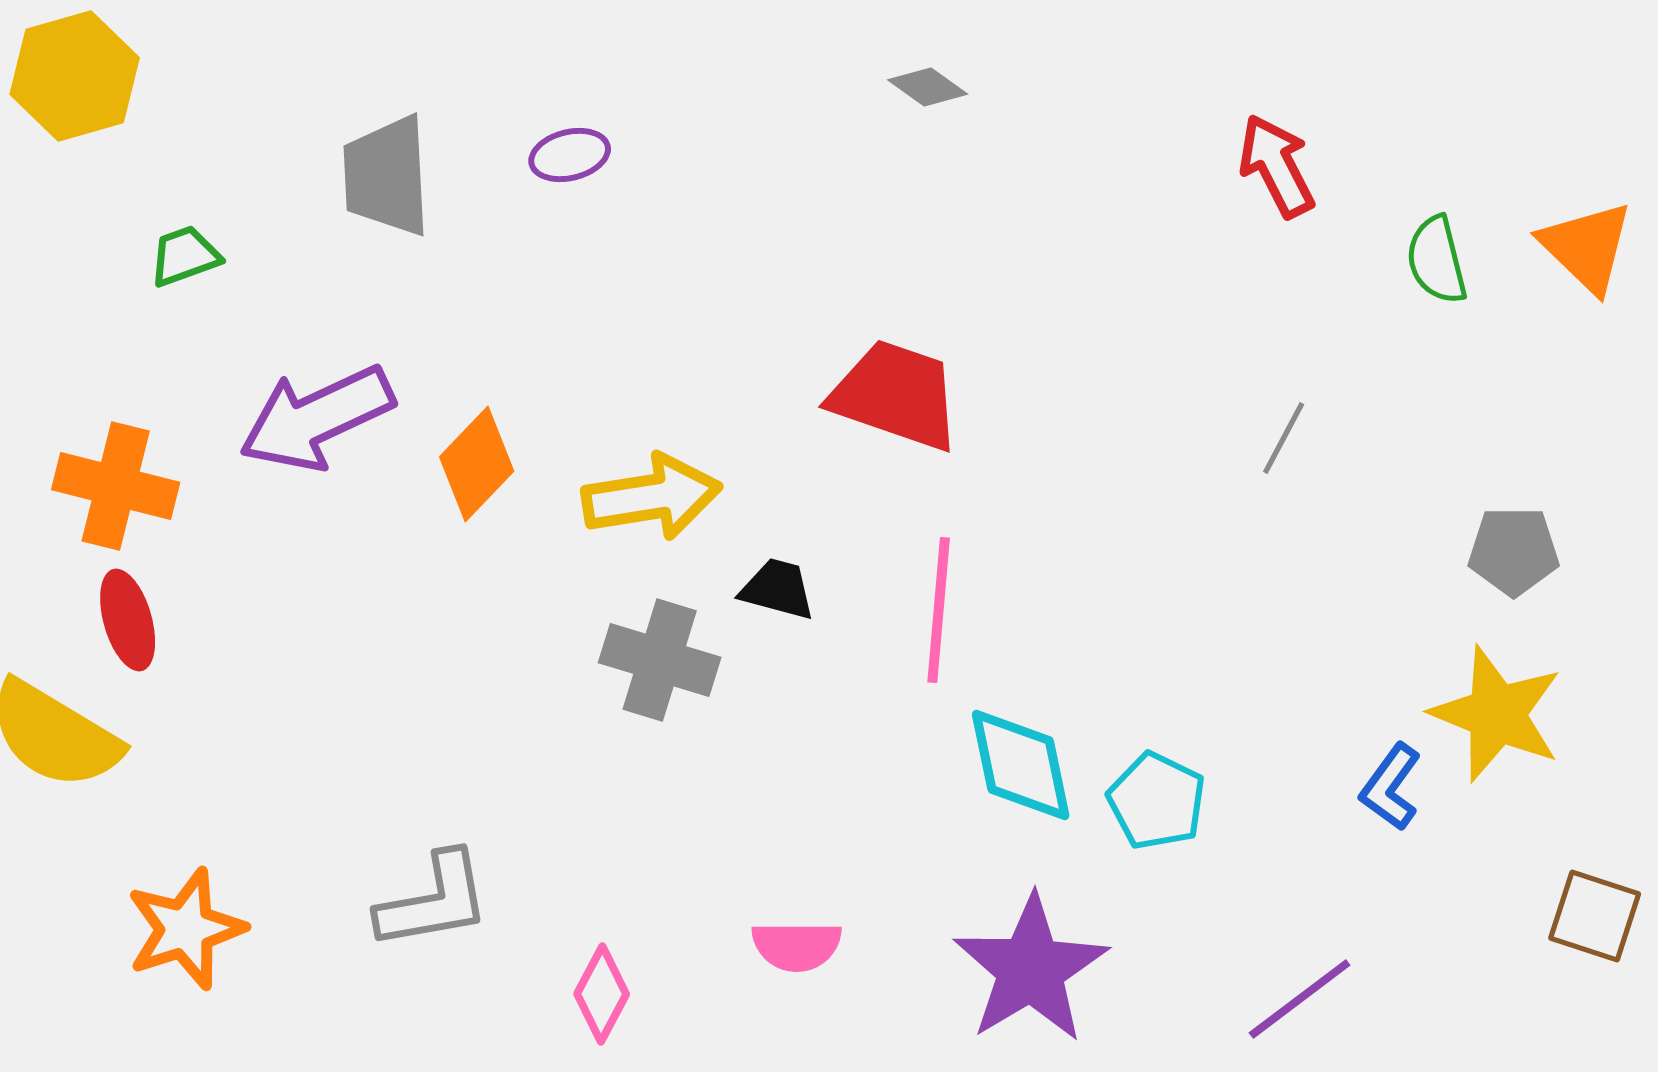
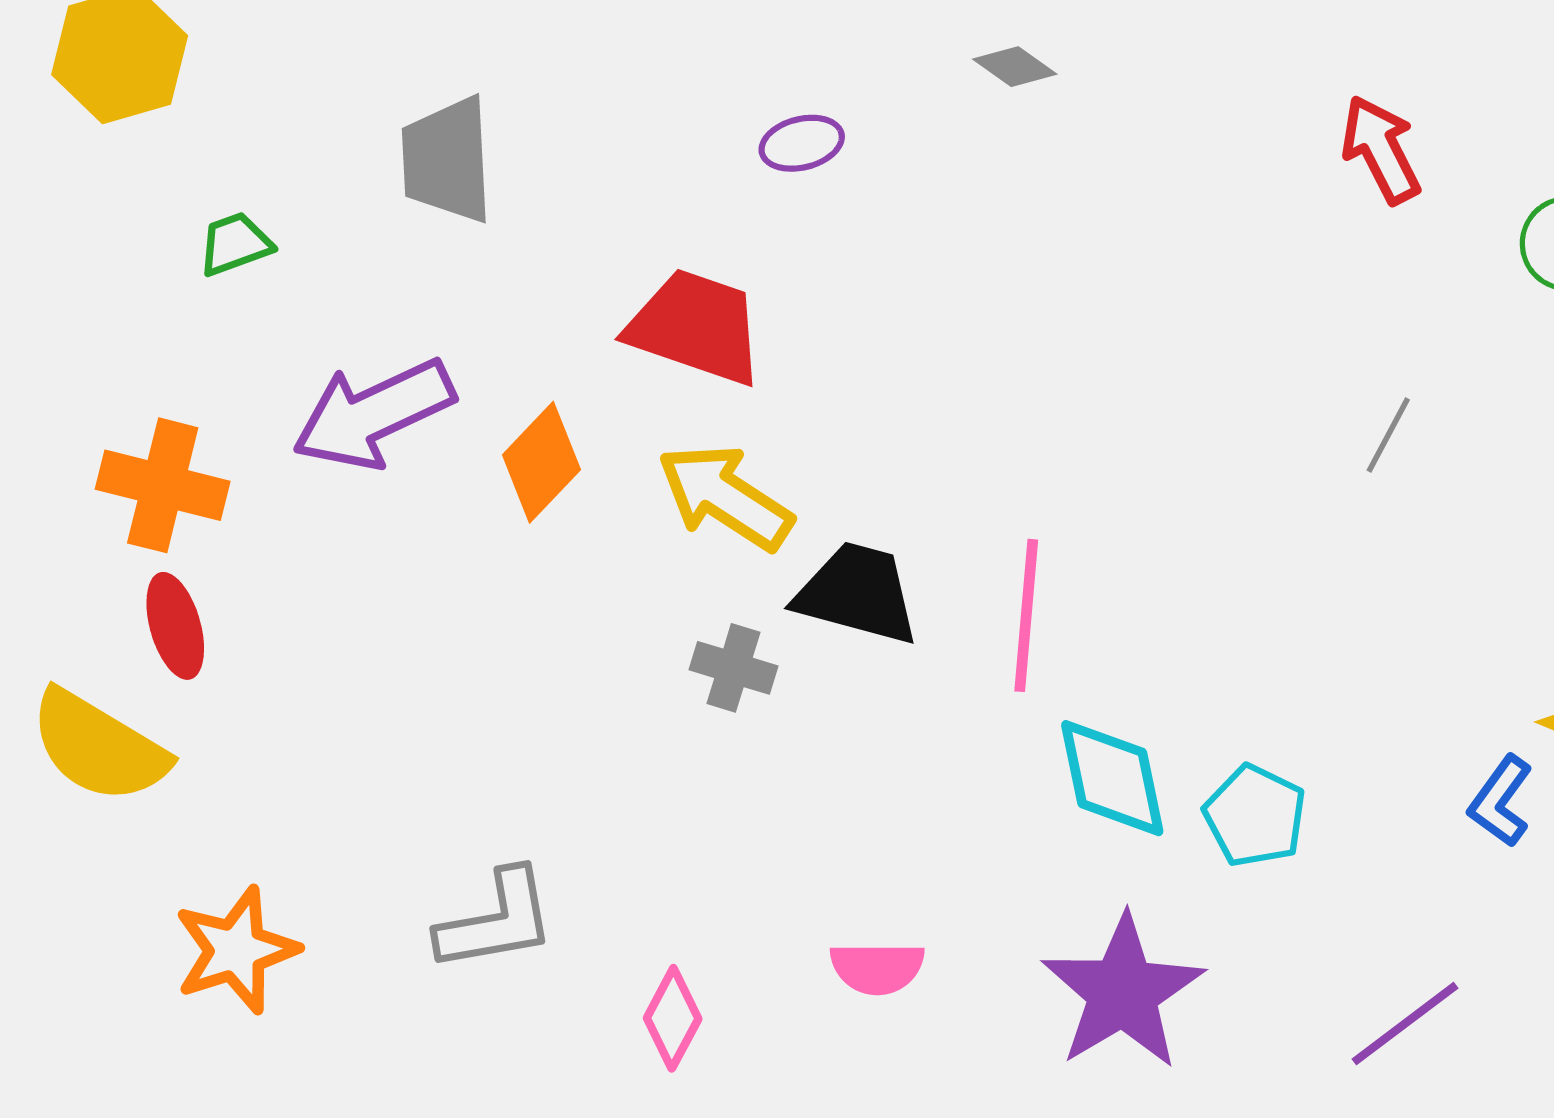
purple ellipse: (570, 155) -> (802, 143), moved
red trapezoid: (896, 395) -> (696, 327), moved
yellow arrow: (652, 497) -> (725, 497), turned -138
black trapezoid: (778, 589) -> (857, 593), size x1.6
gray cross: (660, 660) -> (733, 668), size x0.7

